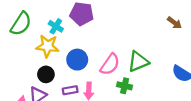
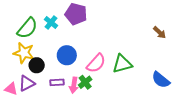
green semicircle: (21, 24) -> (27, 28), moved
yellow star: (48, 46) -> (24, 53), moved
green cross: (125, 86) -> (85, 82), moved, turned 32

